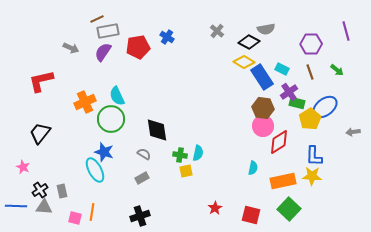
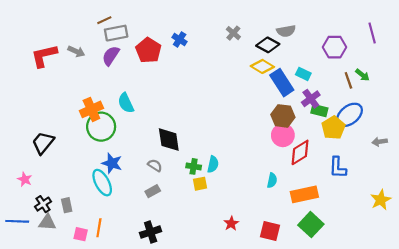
red pentagon: (138, 47) -> (148, 50), turned -30
brown line: (310, 72) -> (348, 80), moved
red L-shape: (41, 81) -> (44, 56), moved
green circle: (111, 119) -> (101, 127), moved
yellow star: (312, 176) -> (381, 200), moved, turned -30

